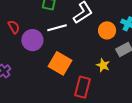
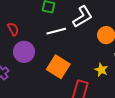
purple circle: (32, 40) -> (24, 52), moved

